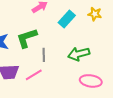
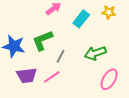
gray line: (44, 55) -> (61, 56), turned 32
pink ellipse: (91, 81) -> (109, 79), turned -65

